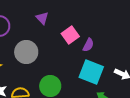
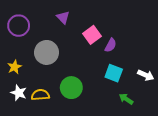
cyan square: (91, 72) -> (114, 73), size x0.7

